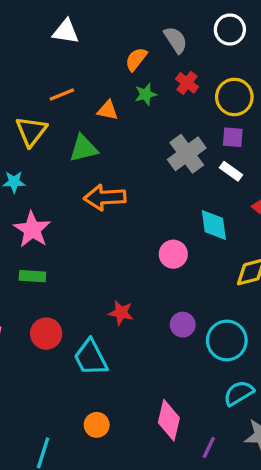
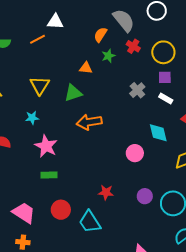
gray semicircle: (176, 40) -> (124, 20), size x1.4
orange line: (62, 95) -> (37, 39), moved
gray cross: (187, 154) -> (137, 90), size x0.7

